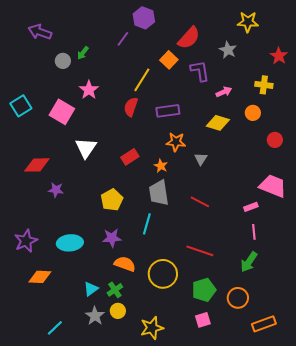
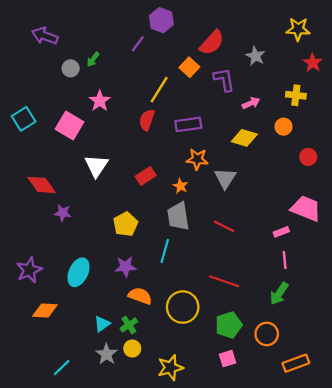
yellow star: (248, 22) -> (298, 29), moved
gray triangle: (201, 159) -> (225, 178), size x1.5
red diamond: (37, 165) -> (41, 185), turned 56
cyan ellipse: (70, 243) -> (78, 272), turned -60

